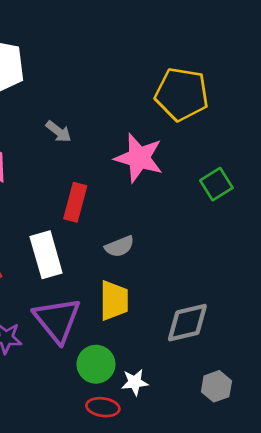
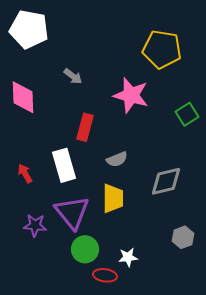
gray diamond: (187, 323) -> (166, 181), moved
green circle: (96, 364) -> (85, 249), moved
gray hexagon: (216, 386) -> (183, 237), moved

